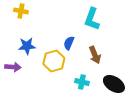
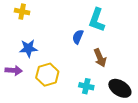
blue semicircle: (69, 43) -> (78, 37), moved
yellow hexagon: (54, 61) -> (47, 75), moved

